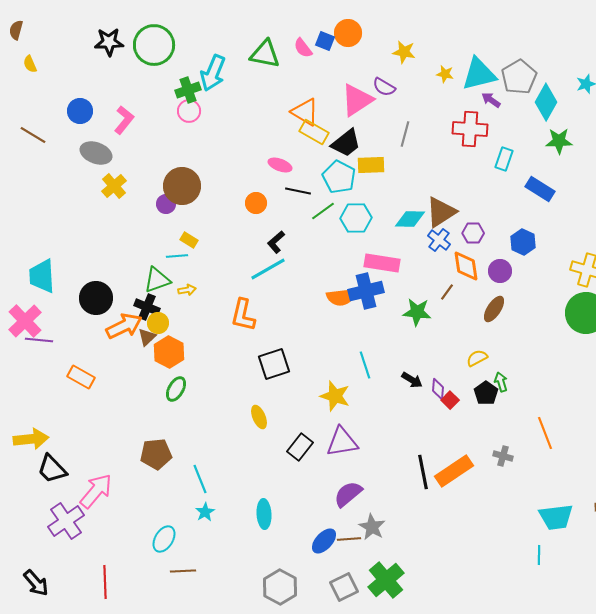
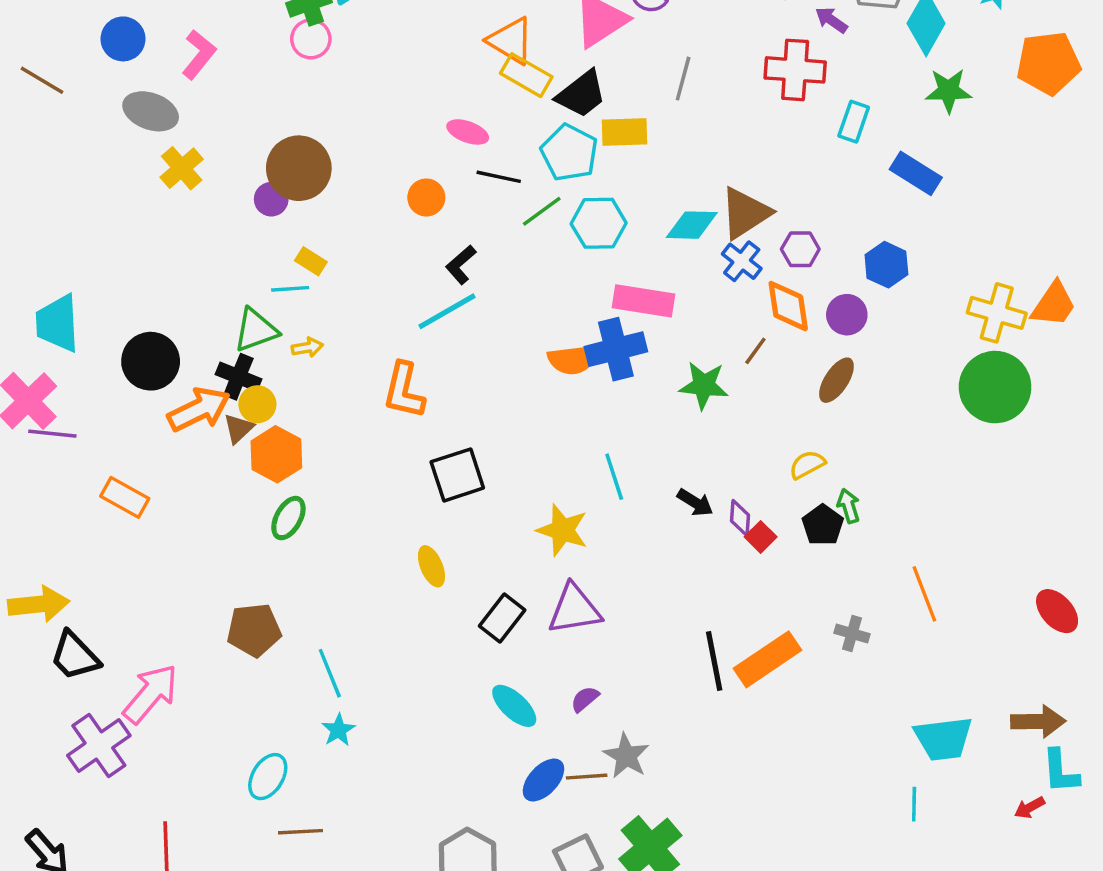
purple semicircle: (348, 494) -> (585, 699), size x0.6
cyan ellipse: (264, 514) -> (514, 706), moved, turned -44

